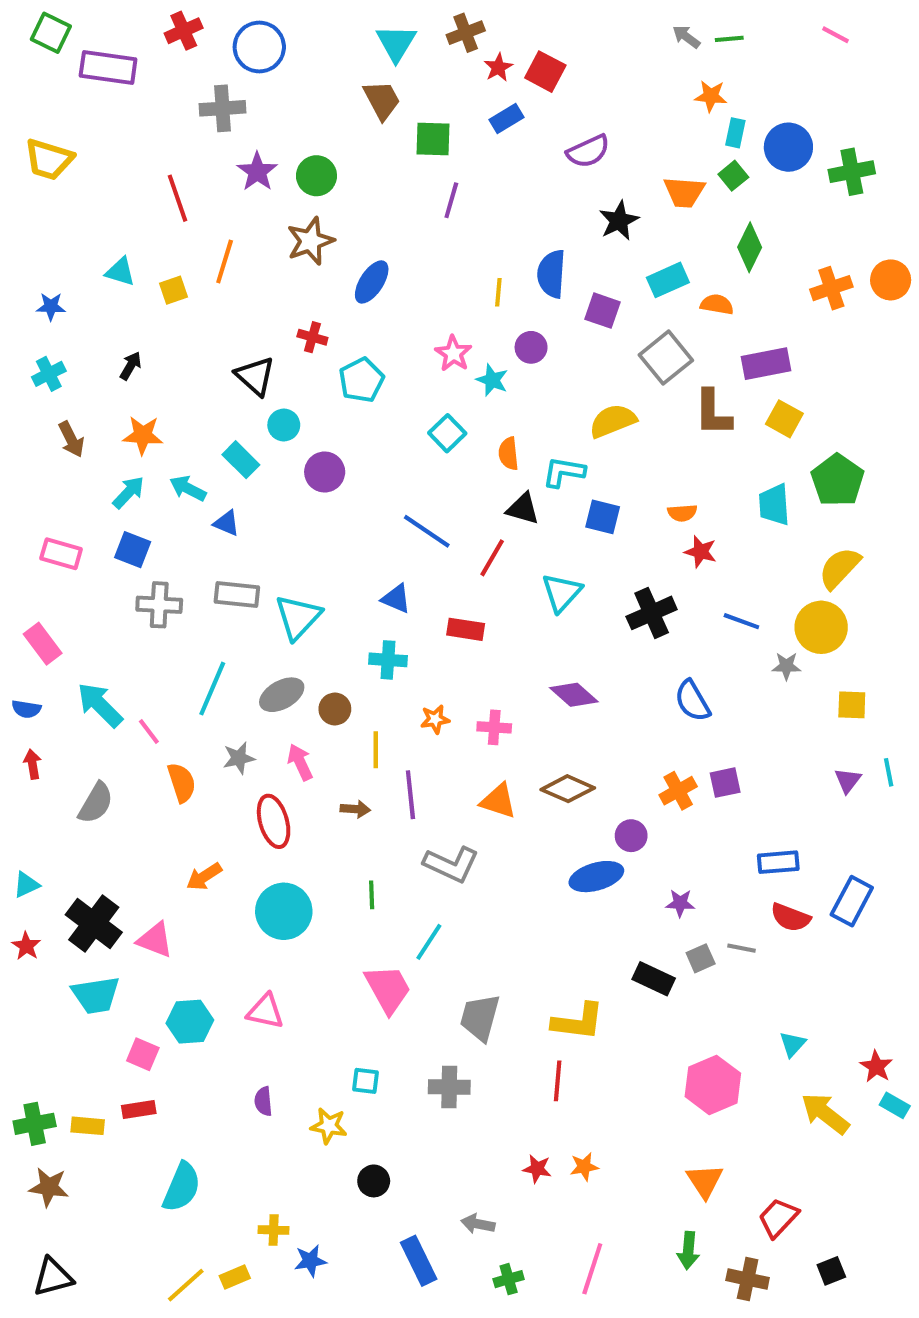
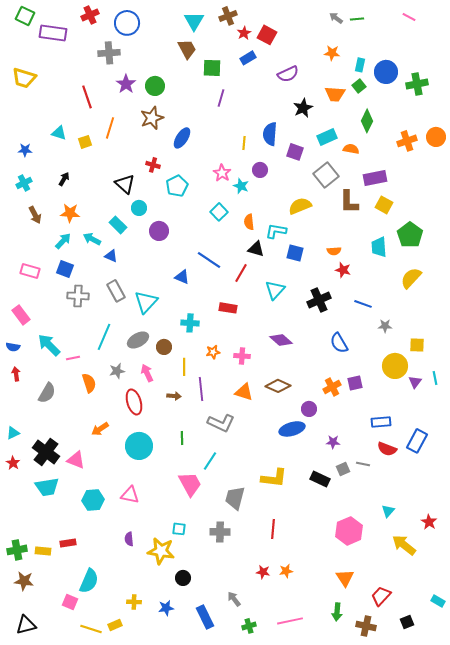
orange star: (711, 96) -> (332, 53), moved
gray rectangle: (237, 595) -> (116, 291), turned 55
blue triangle: (396, 599) -> (182, 277), moved
yellow circle: (821, 627) -> (395, 366), moved
pink line: (149, 731) -> (73, 358), turned -64
yellow L-shape: (578, 1022) -> (274, 478), moved
pink square: (143, 1054) -> (70, 602), moved
cyan rectangle: (895, 1105) -> (438, 601), moved
yellow star: (329, 1126) -> (161, 551), size x1.5
gray arrow: (478, 1224) -> (234, 599), turned 42
blue star: (310, 1261) -> (166, 608), moved
pink line: (592, 1269) -> (290, 621), turned 60
yellow line: (186, 1285) -> (91, 629), turned 60

